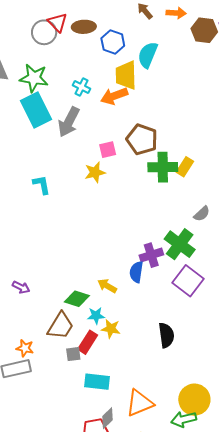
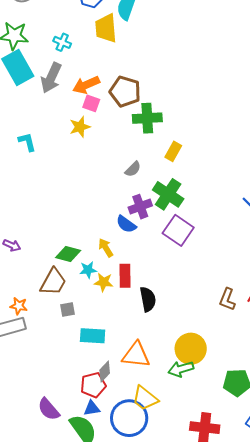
orange arrow: (114, 96) -> (86, 85), moved
pink square: (108, 150) -> (91, 103), turned 36
yellow rectangle: (185, 167) -> (173, 151), moved
gray semicircle: (202, 214) -> (133, 169), moved
blue semicircle: (136, 272) -> (126, 224), turned -60
yellow arrow: (107, 286) -> (106, 248), moved, turned 30
black semicircle: (166, 335) -> (148, 299), moved
red rectangle: (88, 342) -> (125, 276), moved, turned -30
orange triangle: (140, 403) -> (136, 355), turned 32

